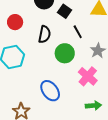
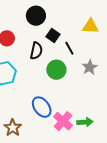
black square: (65, 11) -> (53, 35), moved
pink cross: (88, 76) -> (63, 121), moved

